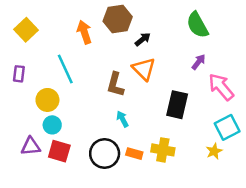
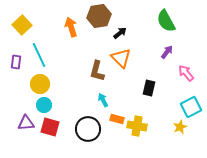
cyan line: (65, 69) -> (39, 55), moved
pink arrow: (221, 87) -> (186, 73), size x0.7
black rectangle: (177, 105) -> (149, 88), size x0.7
orange rectangle: (134, 154) -> (117, 119), moved

